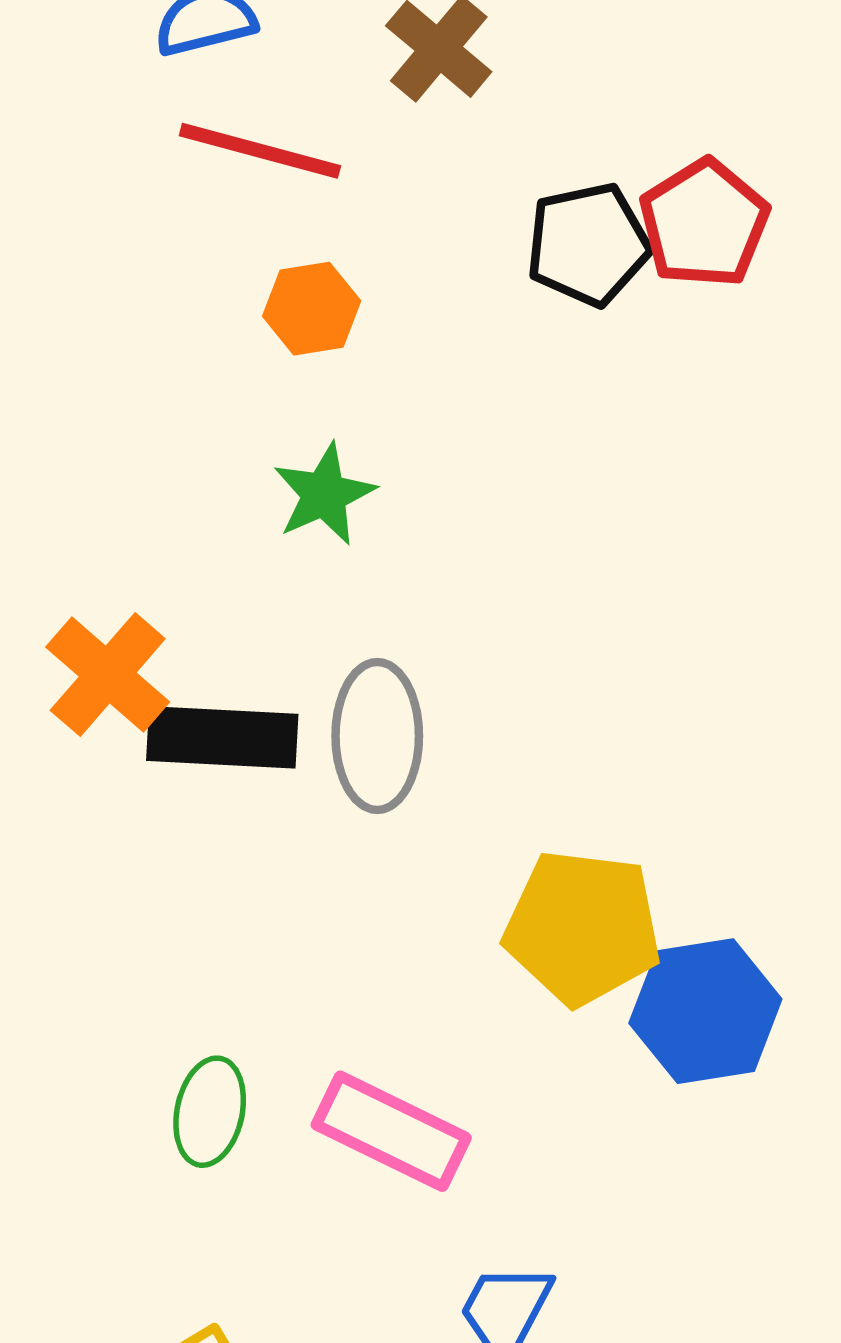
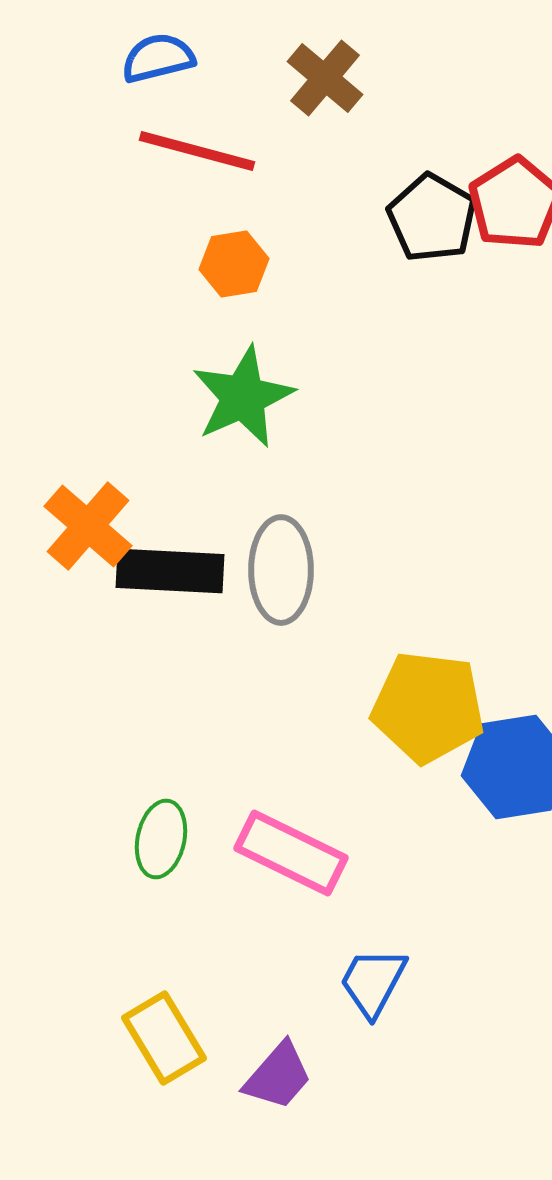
black pentagon: (588, 244) -> (432, 218), turned -30
green star: (324, 494) -> (243, 397), size x1.4

